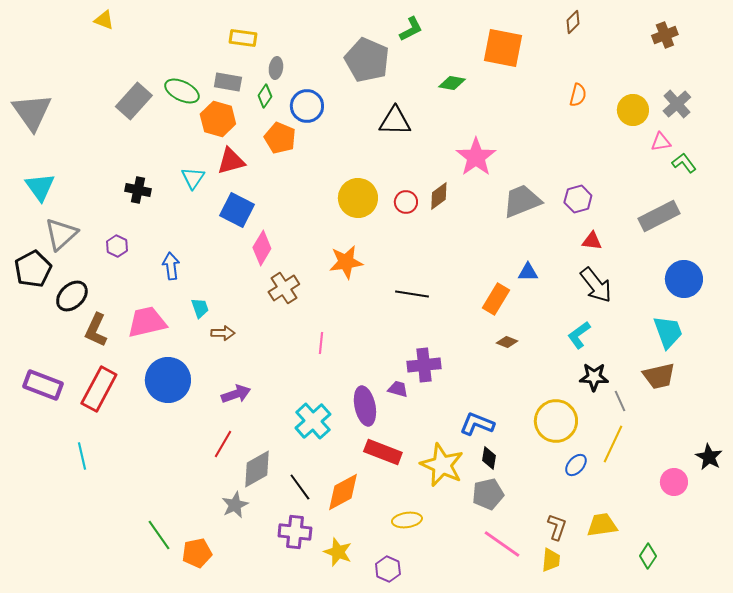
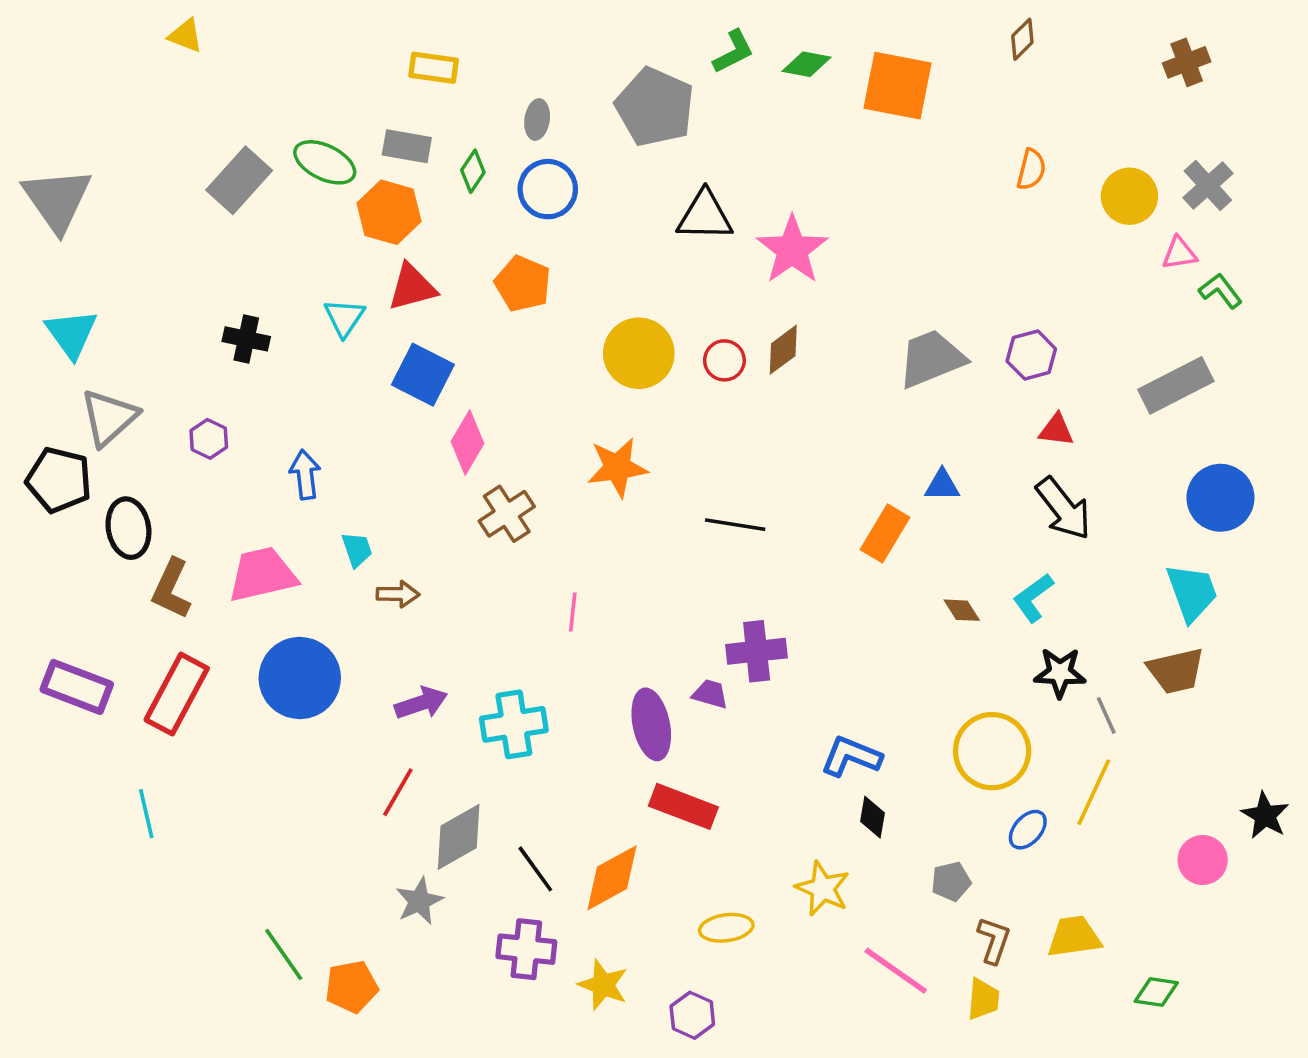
gray ellipse: (276, 68) -> (537, 120), moved
green diamond: (452, 83) -> (807, 64), moved
orange pentagon: (280, 138) -> (523, 284), moved
pink star: (476, 157) -> (792, 250), moved
black pentagon: (33, 269) -> (59, 480), turned -30
black ellipse: (72, 296) -> (128, 528), turned -56
brown diamond: (507, 342) -> (962, 610), moved, turned 35
cyan cross: (313, 421) -> (514, 724), moved, turned 33
yellow star: (442, 465) -> (823, 889), moved, size x0.7
gray pentagon: (488, 494) -> (951, 881), moved, size x0.7
green diamond: (648, 556) -> (1156, 992), turned 65

